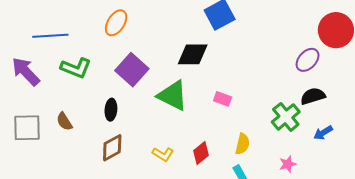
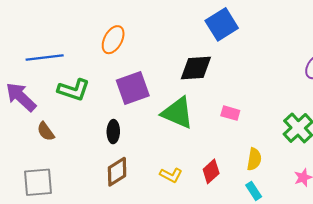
purple square: (132, 70) -> (133, 88), turned 32
brown semicircle: (64, 121) -> (46, 131), moved
gray square: (27, 128) -> (38, 182), moved

